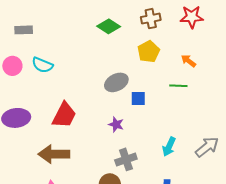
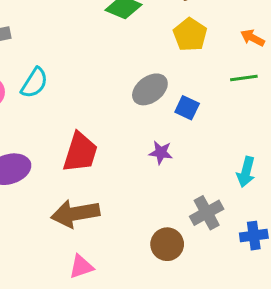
cyan semicircle: (42, 65) -> (34, 83), turned -70
blue square: (138, 99) -> (187, 108), turned 35
gray cross: (126, 159) -> (207, 213), moved

